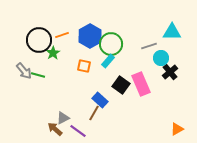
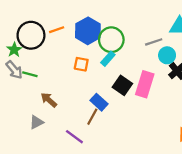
green star: (53, 53) -> (14, 50), moved
pink rectangle: (141, 84) -> (145, 84), turned 40
gray triangle: (63, 118) -> (37, 122), moved
brown arrow: (55, 129) -> (49, 100), moved

